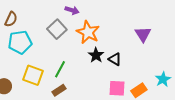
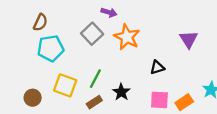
black star: (96, 55) -> (121, 92), moved
black triangle: (115, 59) -> (157, 67), turned -48

